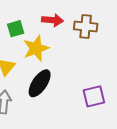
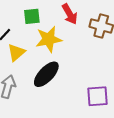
red arrow: (52, 20) -> (70, 14), turned 45

